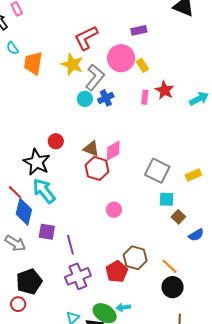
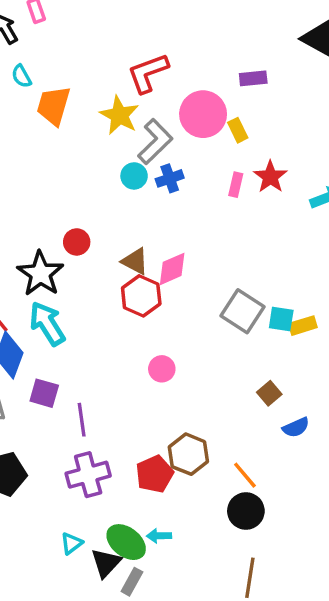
purple rectangle: (139, 30) -> (253, 78), moved
cyan square: (167, 199) -> (281, 319), moved

